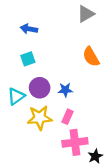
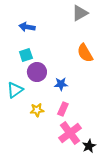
purple circle: (40, 88) -> (37, 72), moved
yellow star: (40, 118) -> (37, 110), size x0.6
pink cross: (75, 142) -> (70, 133), turned -30

